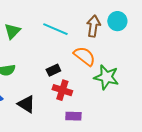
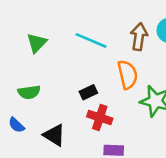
orange semicircle: (84, 56) -> (128, 75), turned 40

